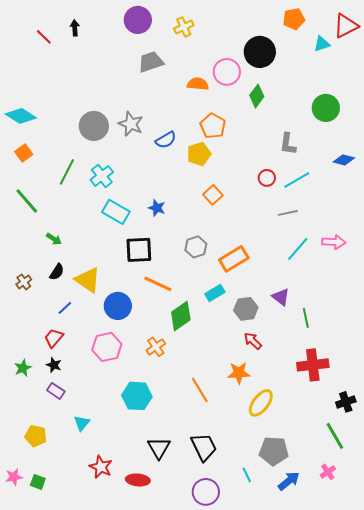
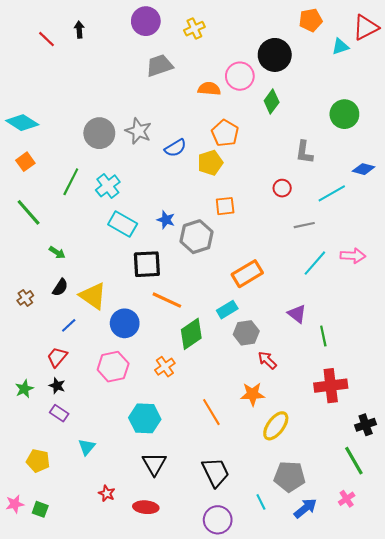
cyan line: (297, 180) -> (332, 193), moved
orange square: (213, 195) -> (225, 206), turned 36
gray hexagon: (196, 247) -> (197, 237), moved, size x1.4
gray hexagon: (246, 309) -> (246, 333), moved
black triangle: (159, 448) -> (154, 464), moved
red star: (101, 467) -> (107, 493), size x0.7

